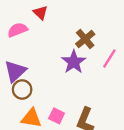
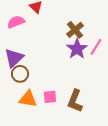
purple star: (74, 62) -> (77, 49), moved
pink square: (57, 116) -> (50, 97), turned -32

